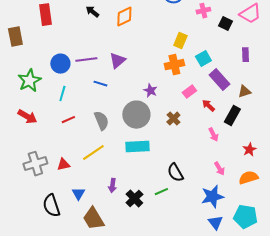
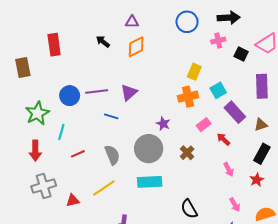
purple rectangle: (245, 55) -> (262, 86), size x1.6
cyan line: (62, 94) -> (61, 132), moved
black rectangle: (232, 116) -> (262, 154), moved
red arrow: (27, 117) -> (35, 151), turned 60
red star: (249, 150) -> (257, 180), moved
gray cross: (35, 164) -> (44, 186), moved

